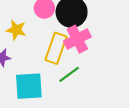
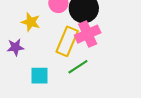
cyan square: (29, 86) -> (39, 76), size x0.7

